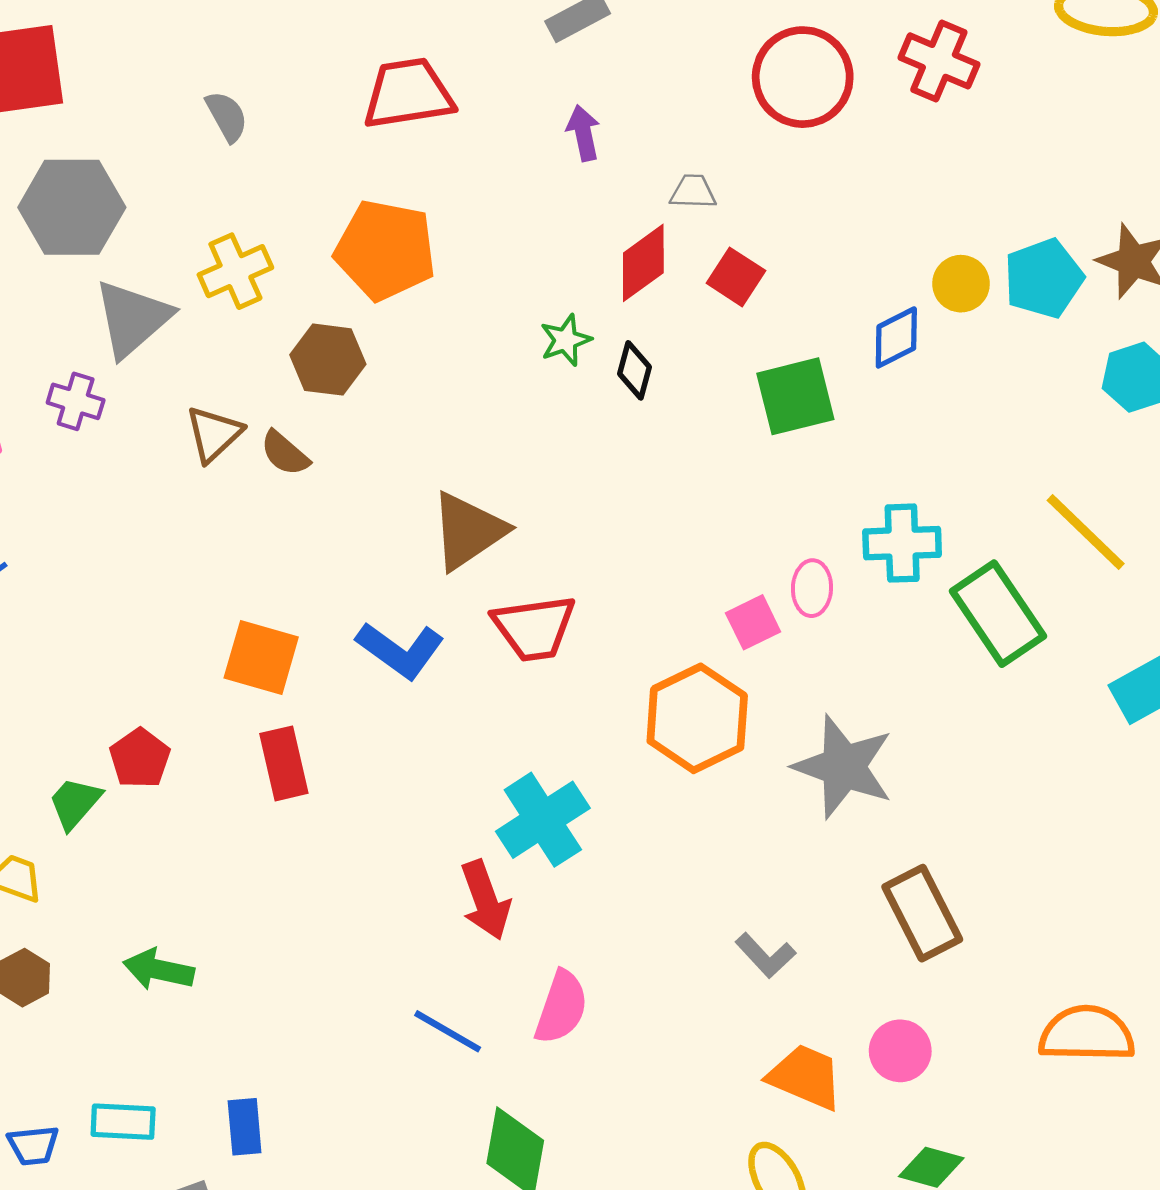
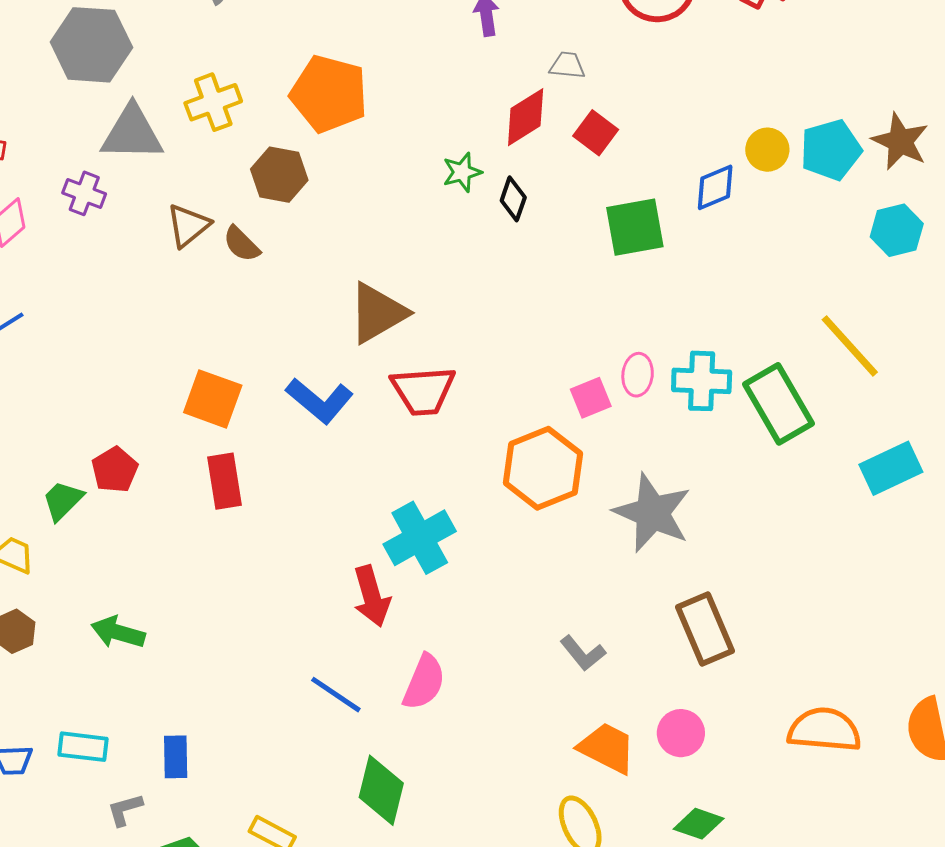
gray triangle: (132, 318) -> (132, 133), turned 38
cyan cross: (902, 543) -> (702, 381), moved

